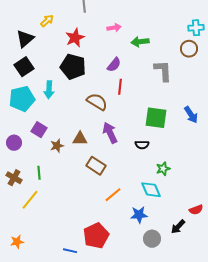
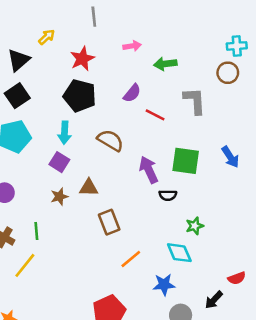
red line: (120, 87) -> (155, 115), moved, turned -70
cyan arrow: (49, 90) -> (64, 133), moved
purple square: (39, 130) -> (59, 162), moved
purple arrow: (110, 133) -> (149, 170), moved
brown rectangle: (96, 166) -> (109, 222), turned 36

